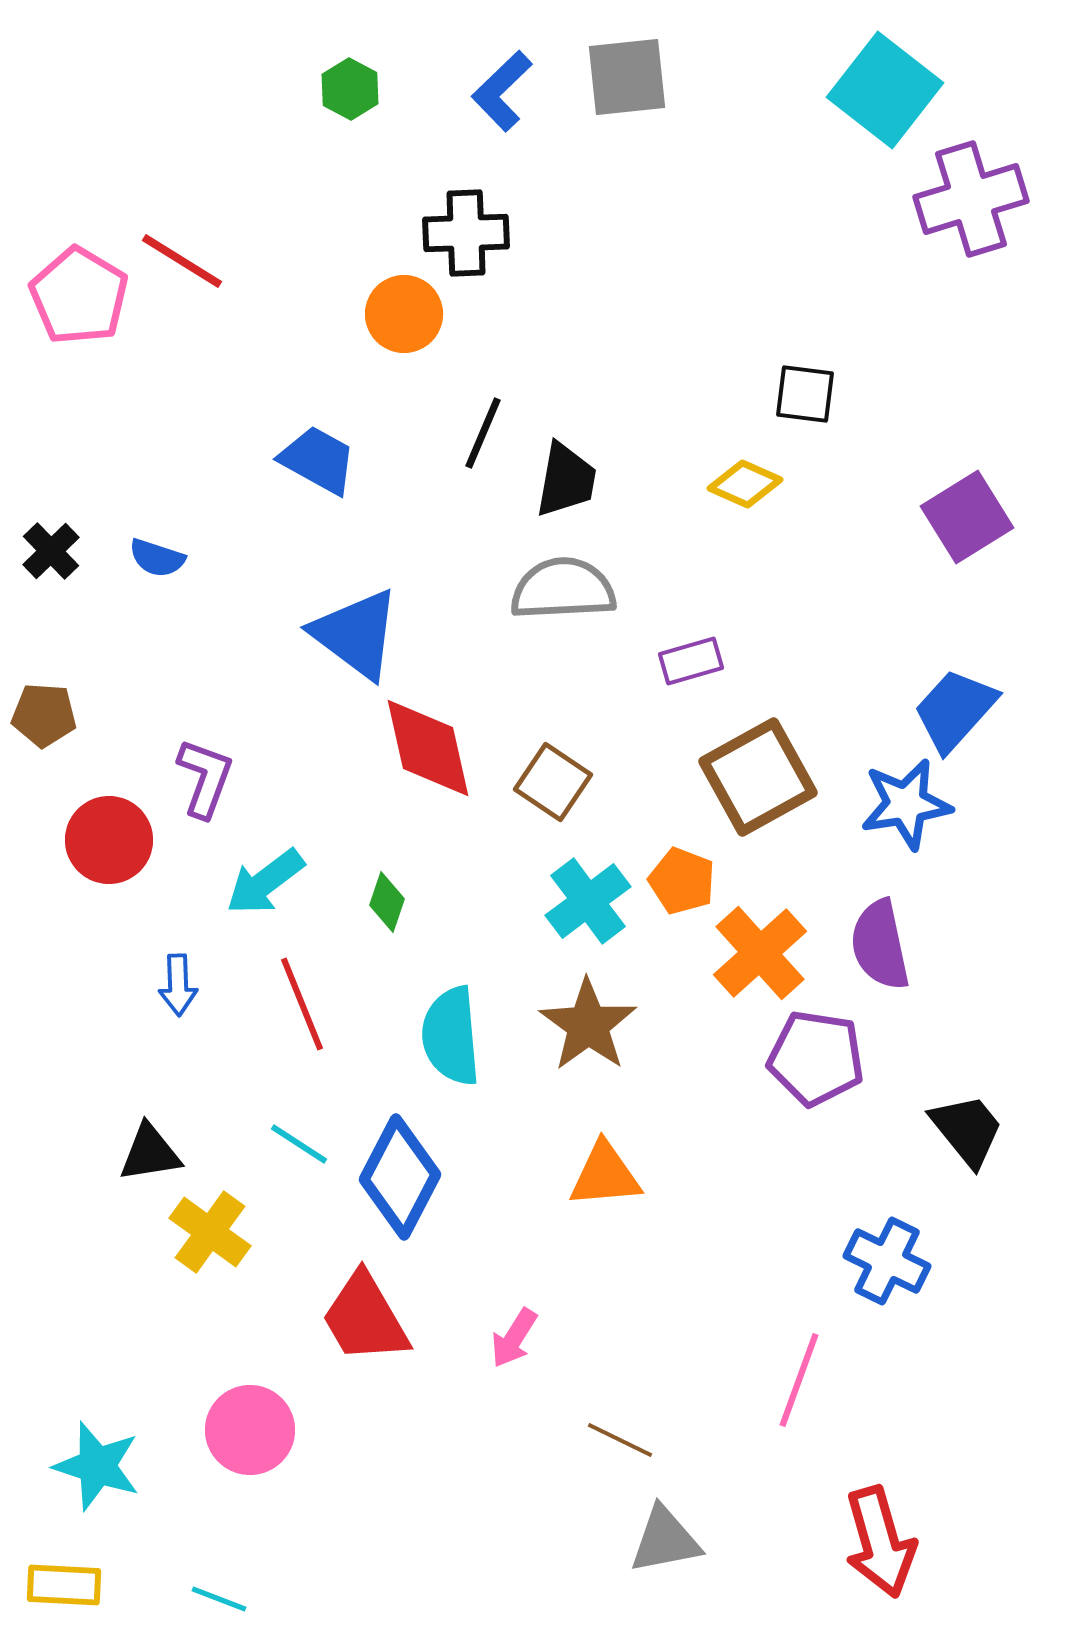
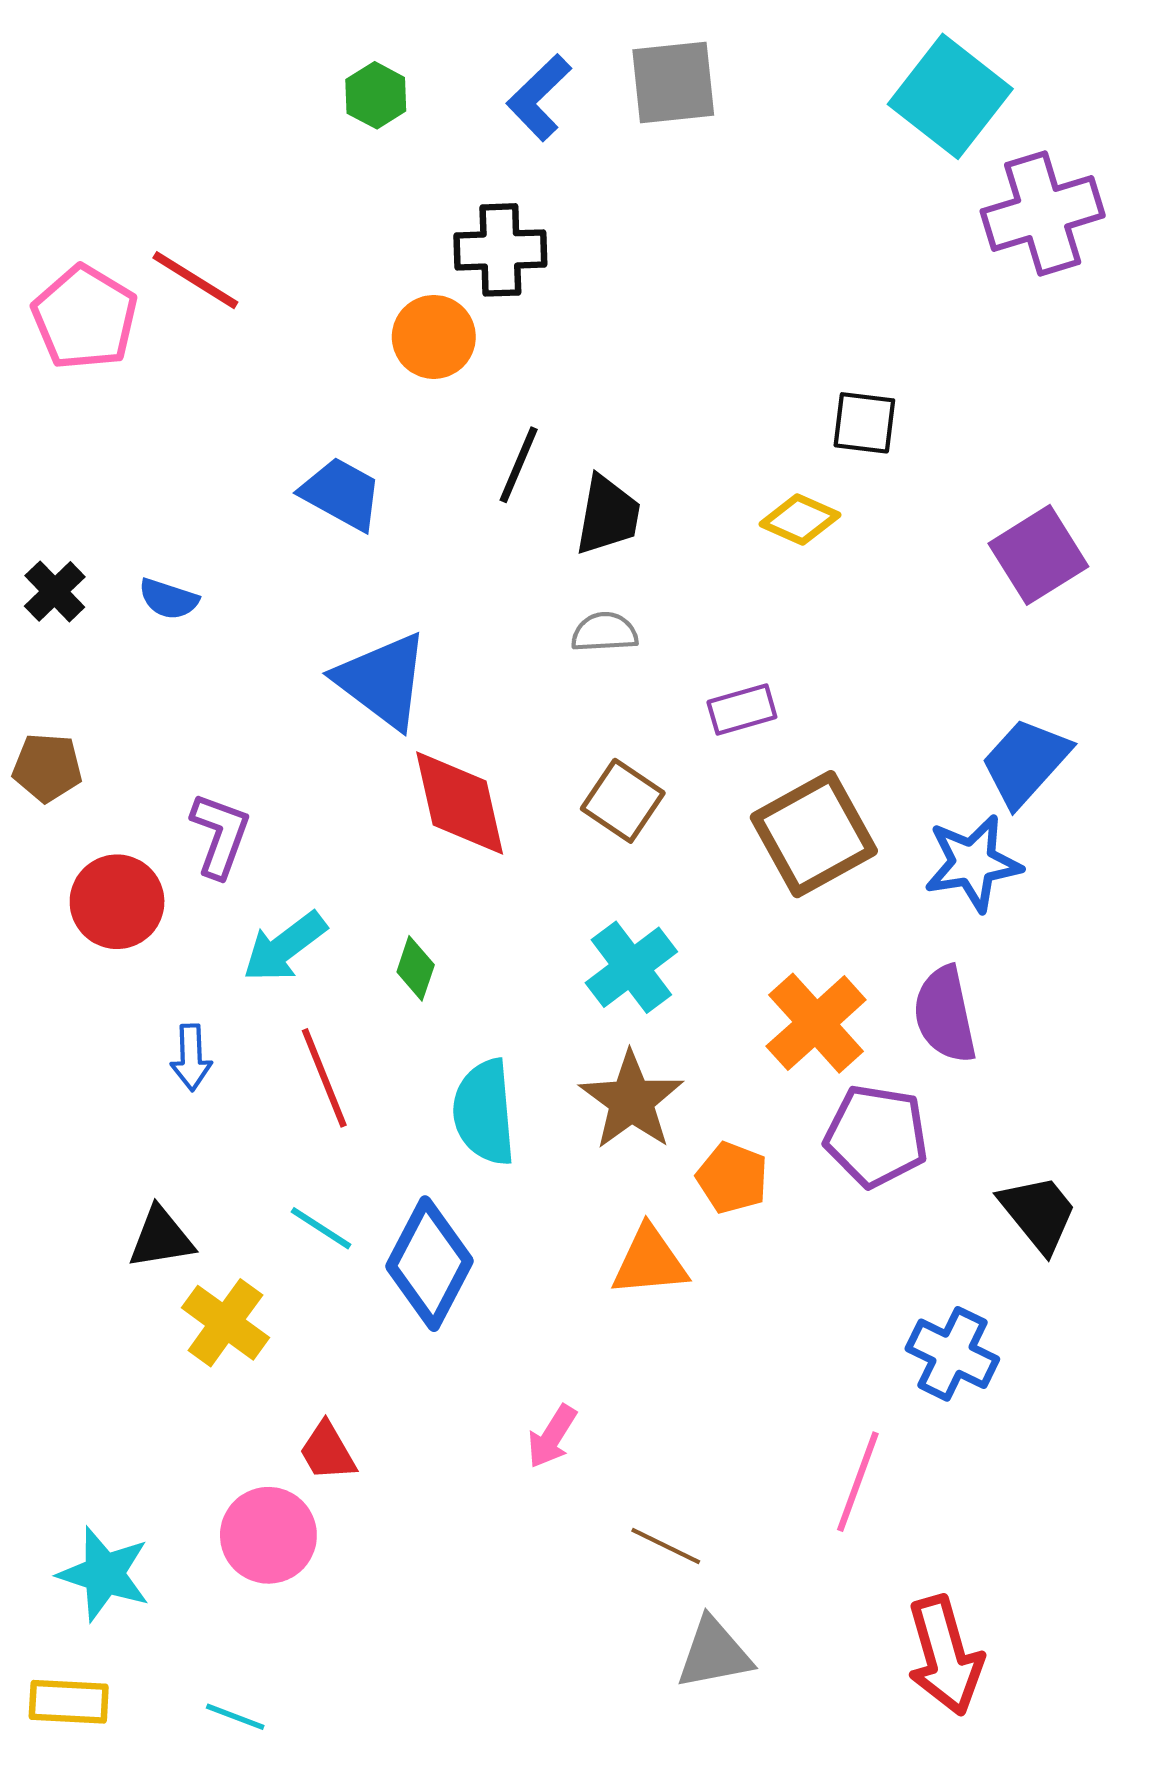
gray semicircle: (563, 589) -> (605, 632), size x0.6
brown square: (553, 782) -> (623, 801), moved
orange pentagon: (682, 881) -> (732, 1178), moved
red trapezoid: (365, 1318) -> (327, 1452), moved, size x0.6

